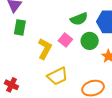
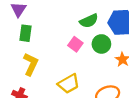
yellow L-shape: (45, 49) -> (31, 64), moved

